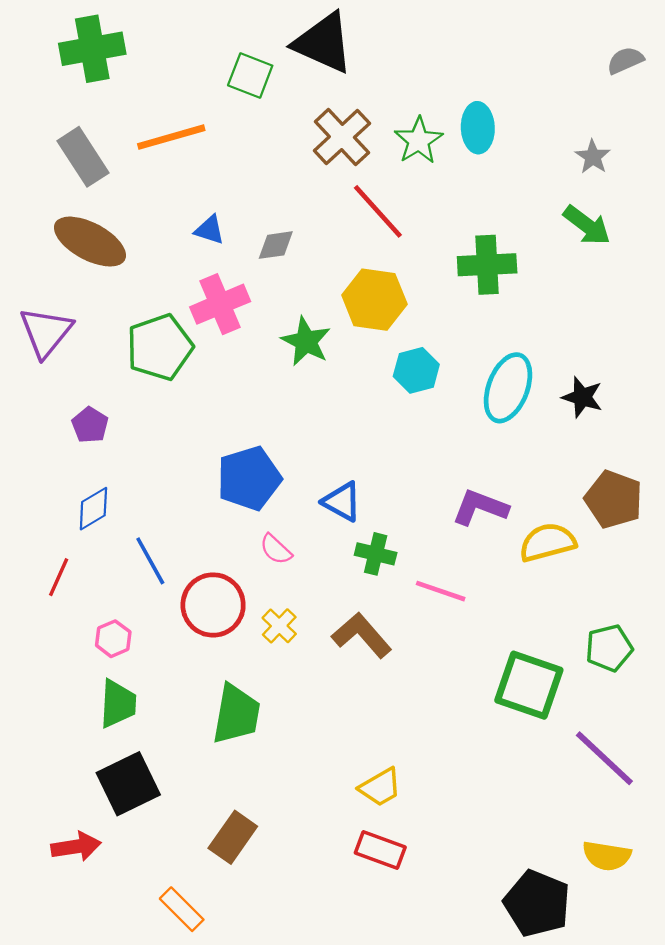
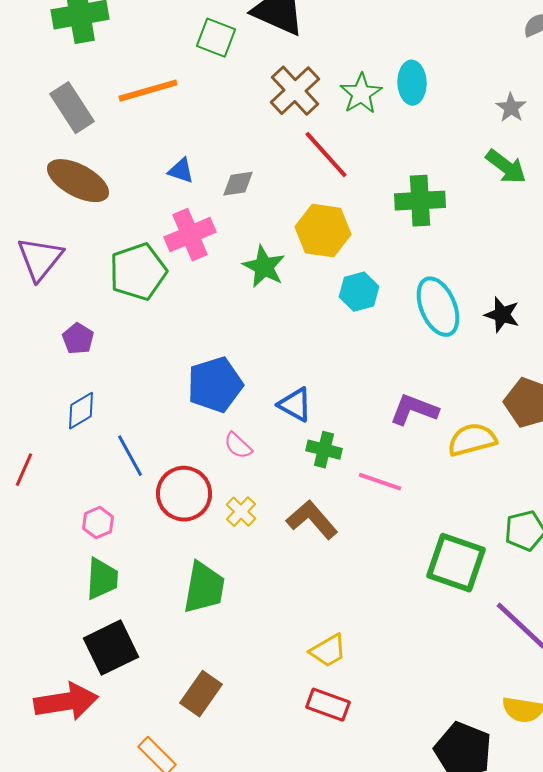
cyan ellipse: (508, 388) -> (438, 307), turned -44
red line: (59, 577) -> (24, 470), moved
red arrow: (76, 847) -> (66, 702), size x1.5

